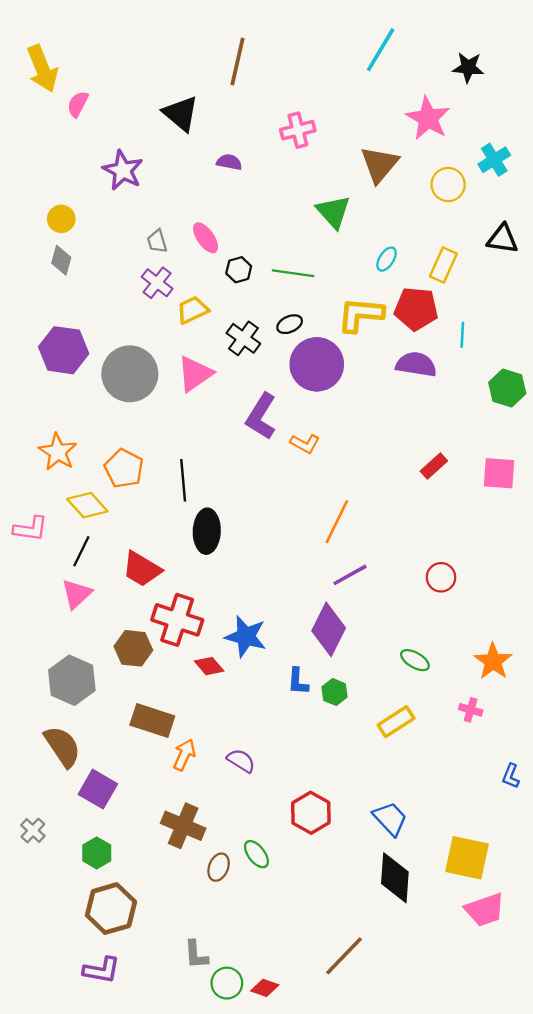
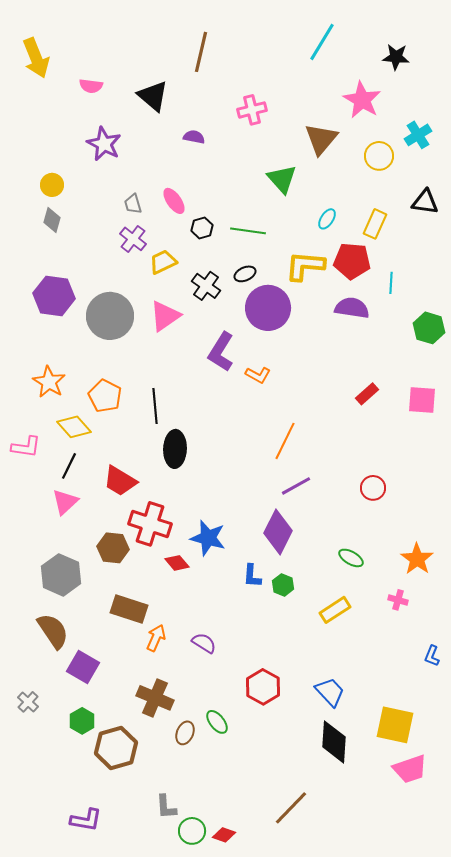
pink semicircle: (78, 104) -> (91, 86), moved, turned -110
brown hexagon: (111, 909) -> (116, 748), moved

